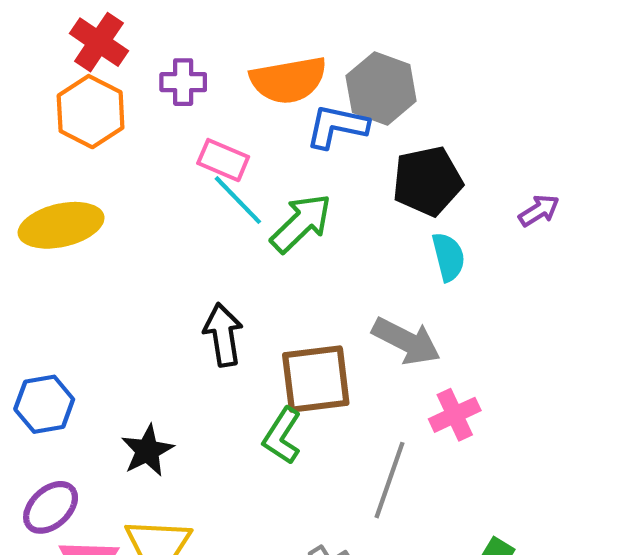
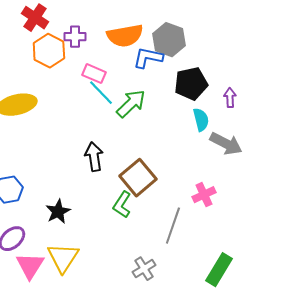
orange hexagon: (91, 112) -> (49, 51), moved
purple arrow: (539, 211) -> (230, 98), moved, turned -60
gray arrow: (406, 341) -> (226, 144), moved
brown square: (316, 379) -> (138, 178), turned -33

